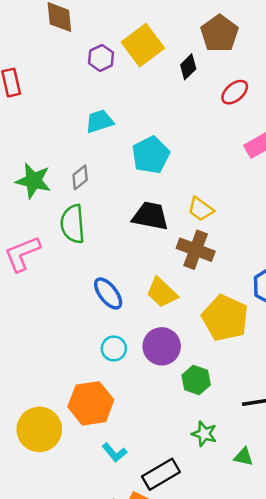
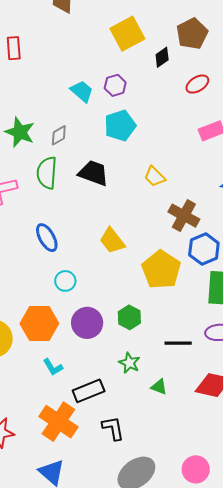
purple hexagon: (101, 58) -> (115, 85), moved
cyan trapezoid: (99, 121) -> (82, 91), turned 50
black trapezoid: (150, 216) -> (93, 173), moved
brown cross: (196, 250) -> (184, 216), moved
blue ellipse: (108, 293) -> (47, 238), moved
purple circle: (162, 346) -> (87, 323), moved

